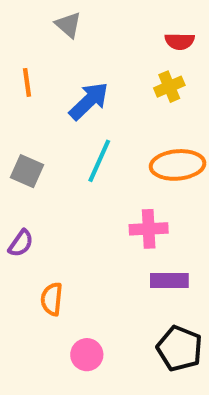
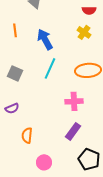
yellow cross: (169, 87) -> (84, 32), turned -32
blue arrow: (89, 101) -> (45, 39), turned -75
purple semicircle: (21, 243) -> (12, 108), turned 32
purple rectangle: (169, 280) -> (73, 131), moved, turned -54

